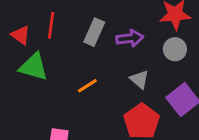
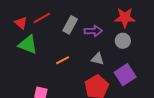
red line: (51, 25) -> (42, 18), turned 48
gray triangle: (139, 79) -> (98, 59), turned -32

